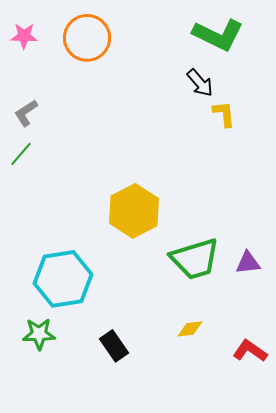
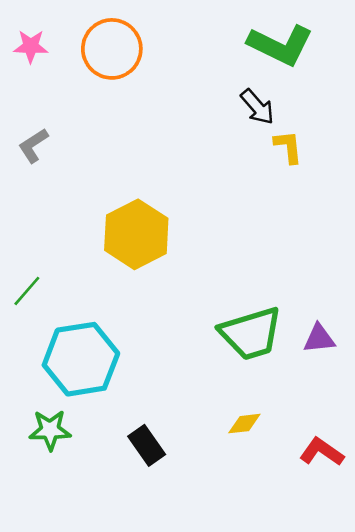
green line: (21, 154) -> (27, 291), moved
yellow hexagon: (134, 211) -> (136, 234), moved

